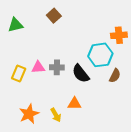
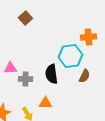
gray cross: (57, 67) -> (25, 79), moved
black semicircle: (81, 74) -> (51, 74), turned 30

